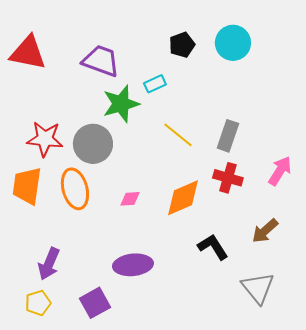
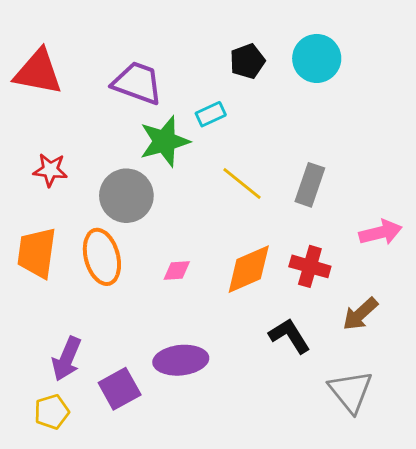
red star: (45, 139) -> (50, 170), moved, size x0.7
pink arrow: (280, 171) -> (381, 232), turned 44
red cross: (228, 178) -> (310, 266), moved
purple square: (95, 303) -> (120, 389), moved

